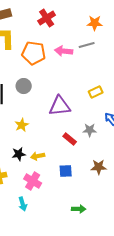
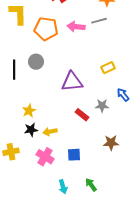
yellow star: (22, 125) -> (29, 111), moved
blue square: (66, 171) -> (74, 155), moved
cyan arrow: (23, 204) -> (63, 187), moved
green arrow: (79, 209) -> (91, 185), turned -128

